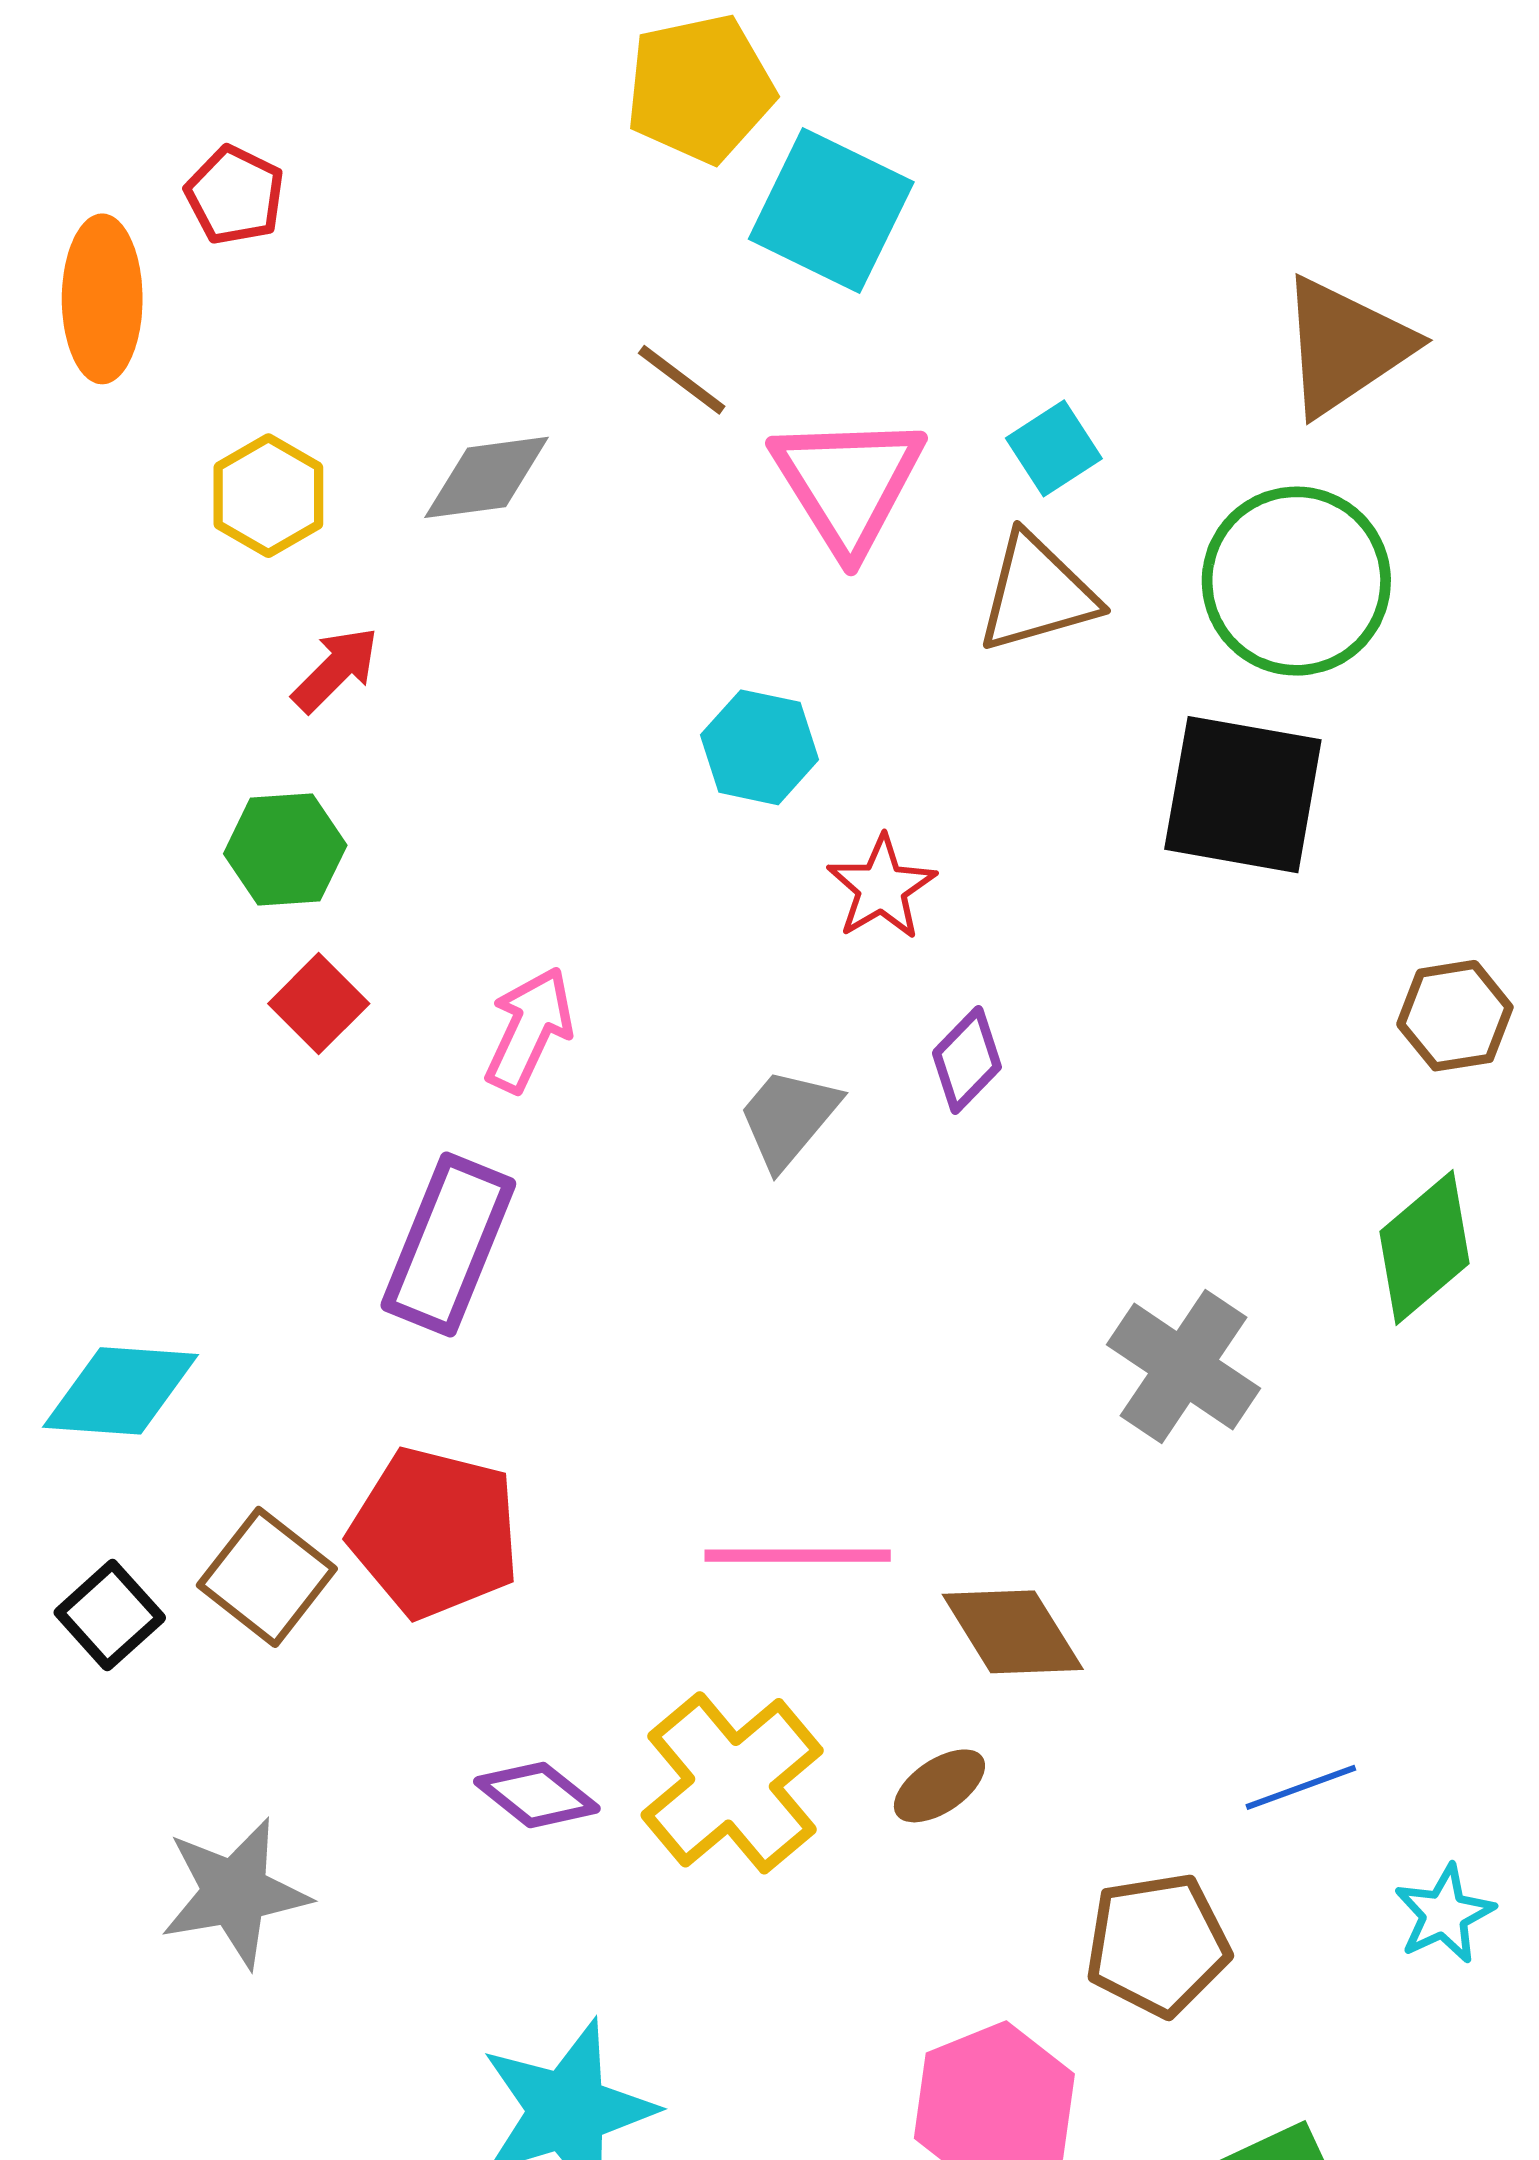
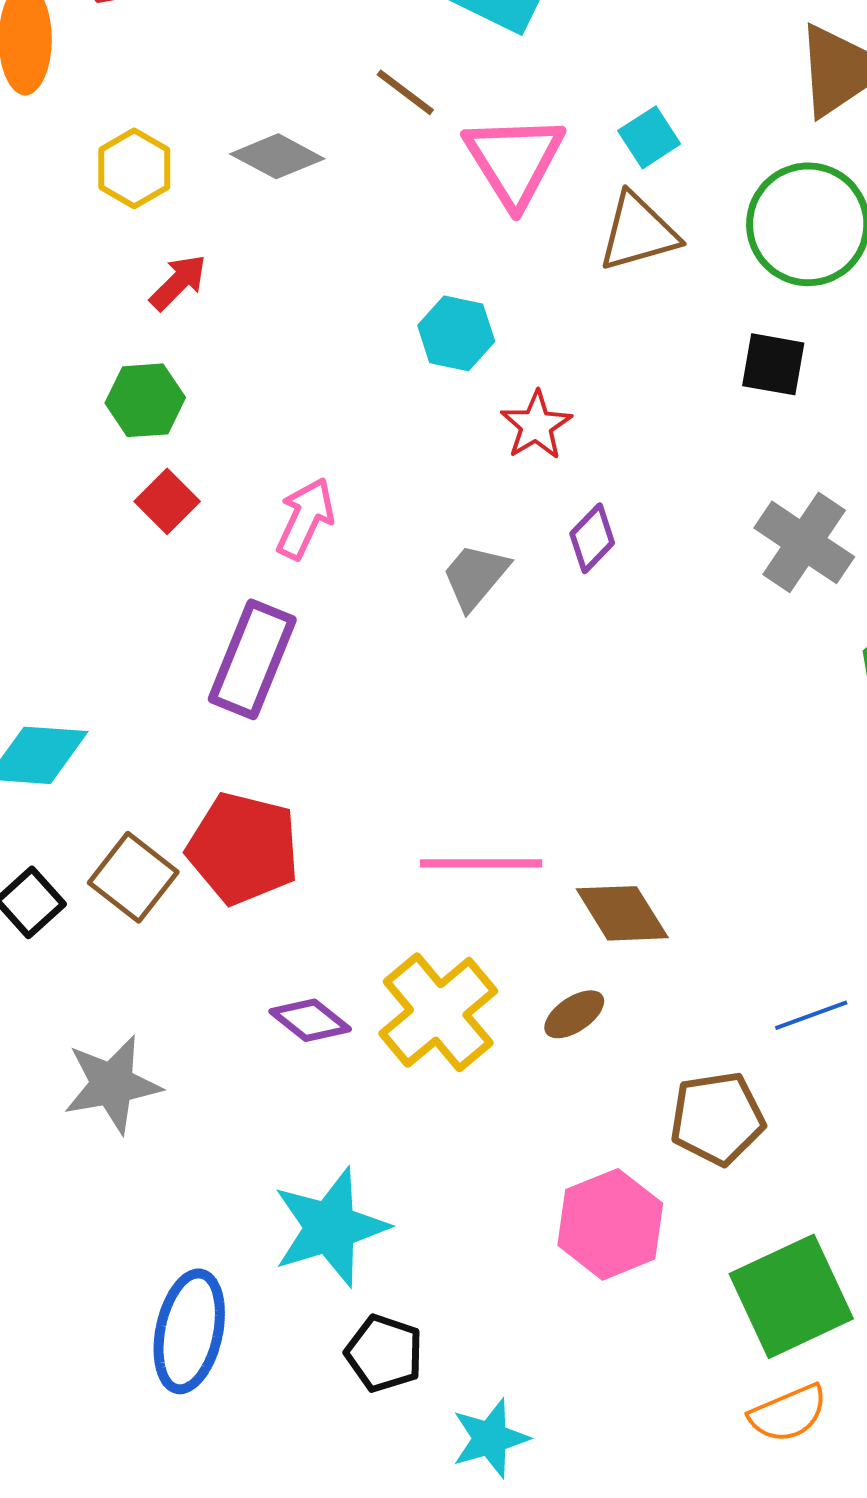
gray diamond: (487, 477) -> (277, 156), turned 36
black square: (1243, 795) -> (773, 364), size x0.6
gray cross: (1183, 1366) -> (804, 542), moved

